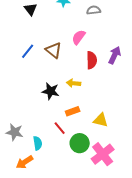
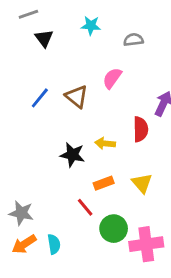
red semicircle: (92, 60) -> (141, 129), moved
yellow triangle: (101, 120) -> (142, 183), moved, turned 35
cyan semicircle: (38, 143) -> (54, 244), moved
pink cross: (103, 154) -> (146, 244), turned 30
orange arrow: (25, 162) -> (24, 244), moved

